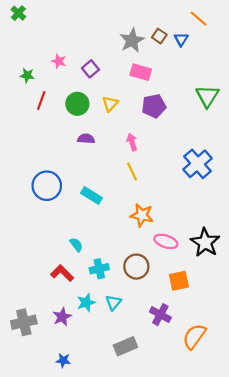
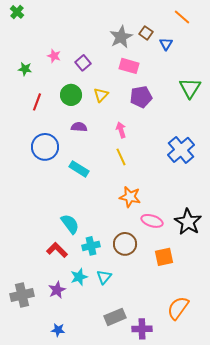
blue triangle: (181, 39) -> (166, 44), moved
red line: (41, 100) -> (37, 102), moved
blue circle: (47, 186) -> (45, 147), moved
cyan rectangle: (92, 196) -> (79, 169), moved
cyan semicircle: (76, 245) -> (70, 224), size x1.5
purple cross: (160, 315) -> (142, 329), moved, turned -30

